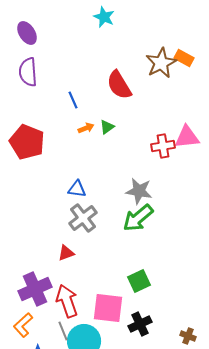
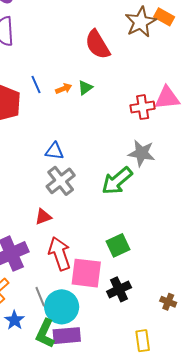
blue line: (73, 100) -> (36, 85), moved
gray star: (139, 191) -> (142, 153), moved
red arrow: (67, 301) -> (60, 254), moved

